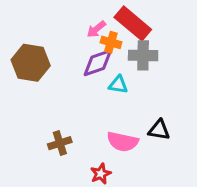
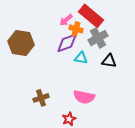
gray cross: (143, 55) -> (98, 38), turned -30
black triangle: (159, 130) -> (109, 61), moved

